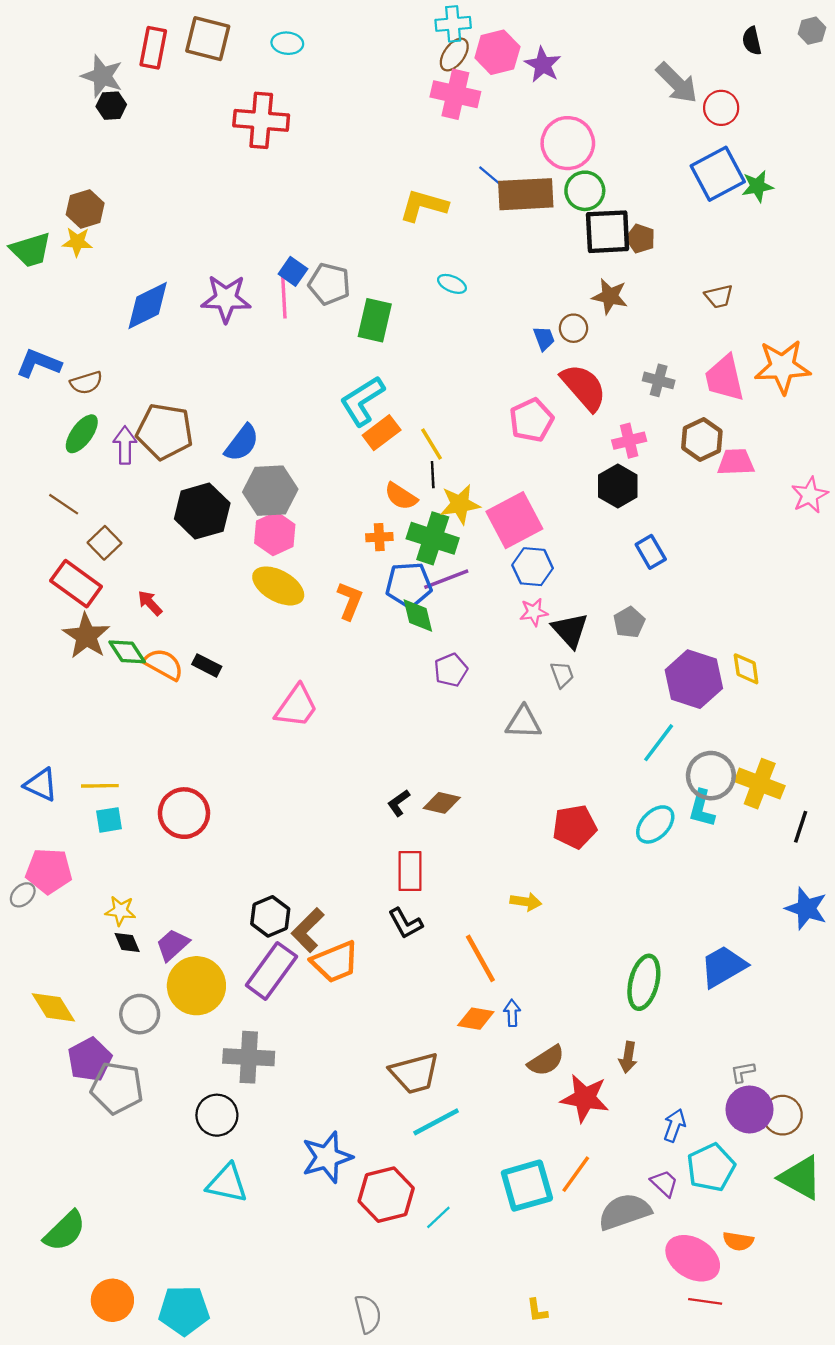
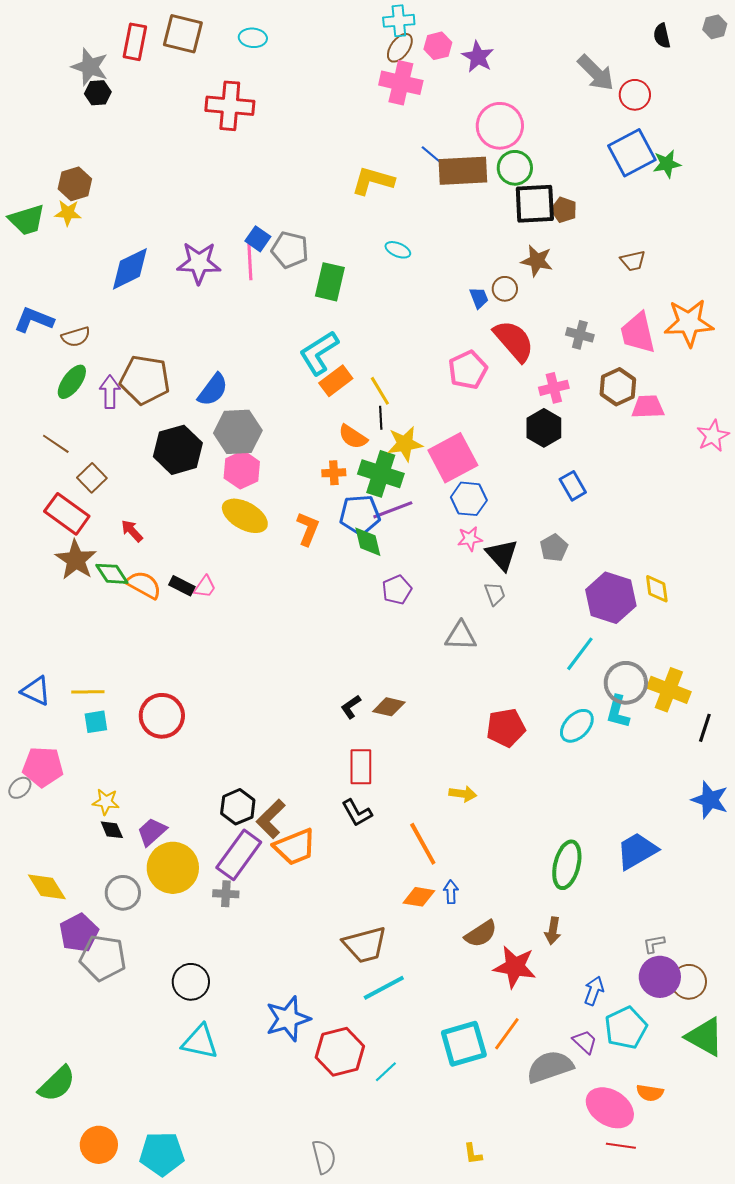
pink hexagon: (497, 52) -> (438, 46), size x0.7
pink trapezoid: (296, 706) -> (205, 587), moved, size x0.6
gray cross: (249, 1057) -> (226, 894), moved, size x0.6

